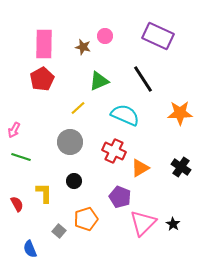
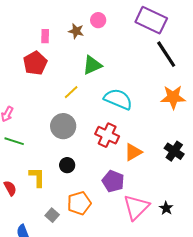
pink rectangle: (44, 44) -> (45, 36), moved, size x0.5
black line: (143, 79) -> (166, 54), moved

